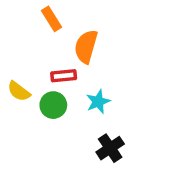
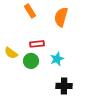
orange semicircle: (86, 46) -> (61, 17), moved
black cross: (110, 148) -> (64, 86), turned 35

